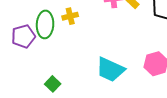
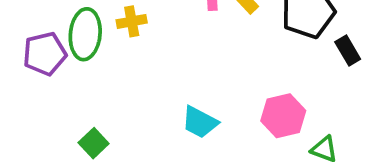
cyan trapezoid: (110, 70) -> (200, 122), size x0.7

